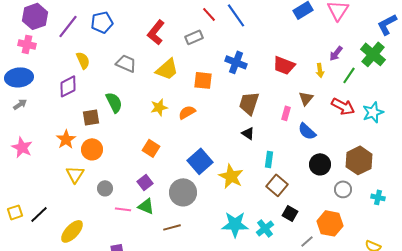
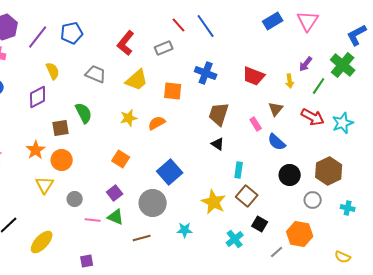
pink rectangle: (286, 113) -> (256, 124), turned -48
yellow star: (231, 176) -> (214, 202), moved
cyan star: (235, 224) -> (185, 230), moved, size x0.6

